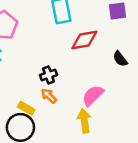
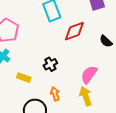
orange arrow: (49, 96) -> (55, 94), moved, turned 40
yellow rectangle: (26, 108) -> (24, 78), moved

